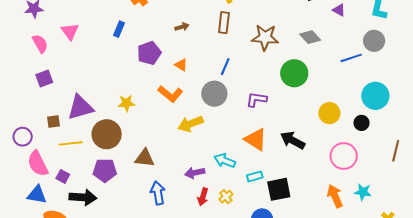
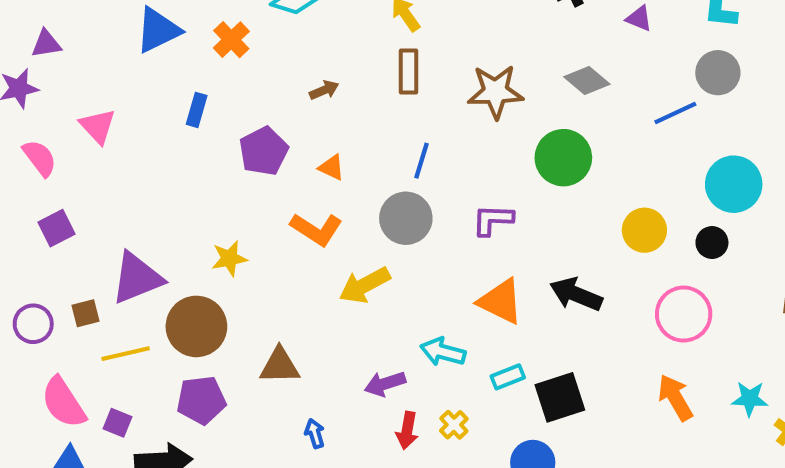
purple circle: (23, 137) -> (33, 324), moved
cyan star: (363, 192) -> (750, 399), moved
blue arrow: (158, 193) -> (315, 434), size x0.6

